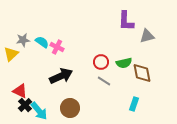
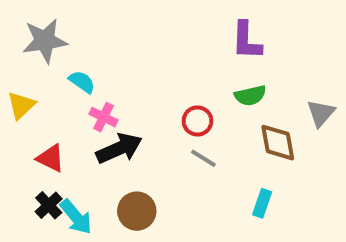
gray triangle: (147, 36) -> (321, 113), moved, turned -35
gray star: (23, 40) -> (45, 41), moved, size x1.6
pink cross: (57, 47) -> (103, 117), moved
green semicircle: (124, 63) -> (250, 96), moved
red triangle: (20, 91) -> (51, 158), moved

